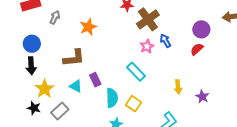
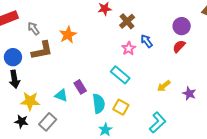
gray arrow: (55, 17) -> (33, 28), turned -56
brown cross: (148, 19) -> (127, 21), size x0.7
brown L-shape: (74, 58) -> (42, 50), moved
yellow arrow: (178, 87) -> (164, 86), turned 64
yellow star: (44, 89) -> (30, 101), turned -30

